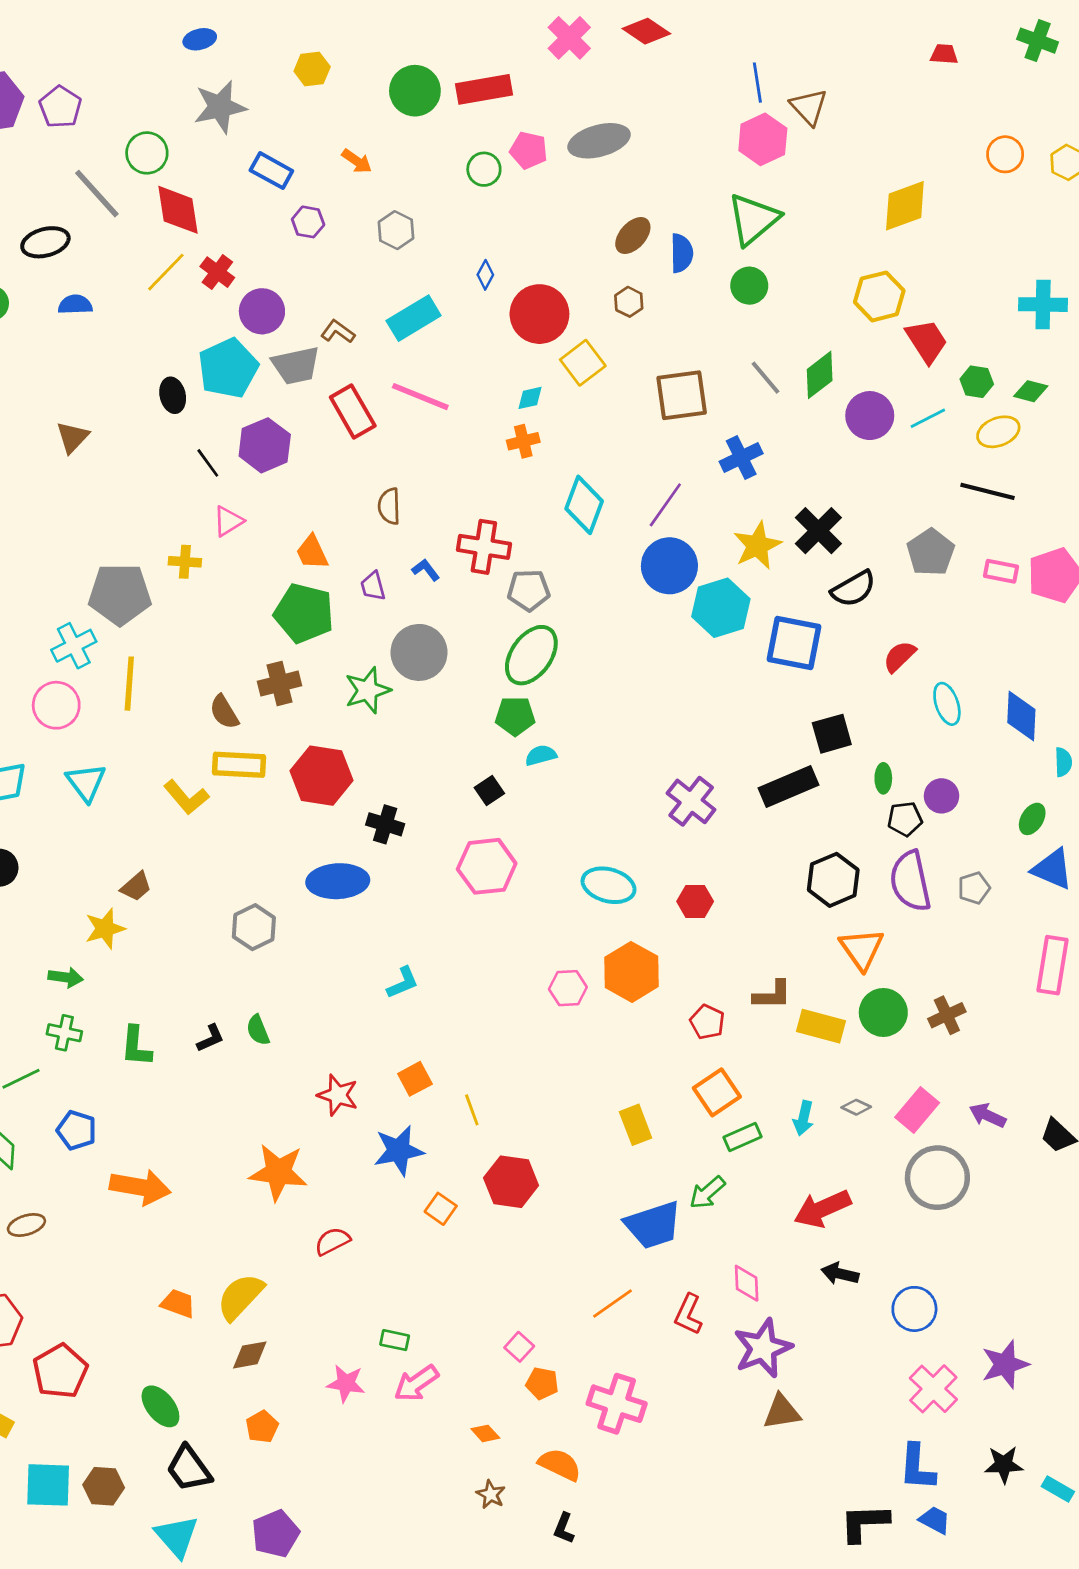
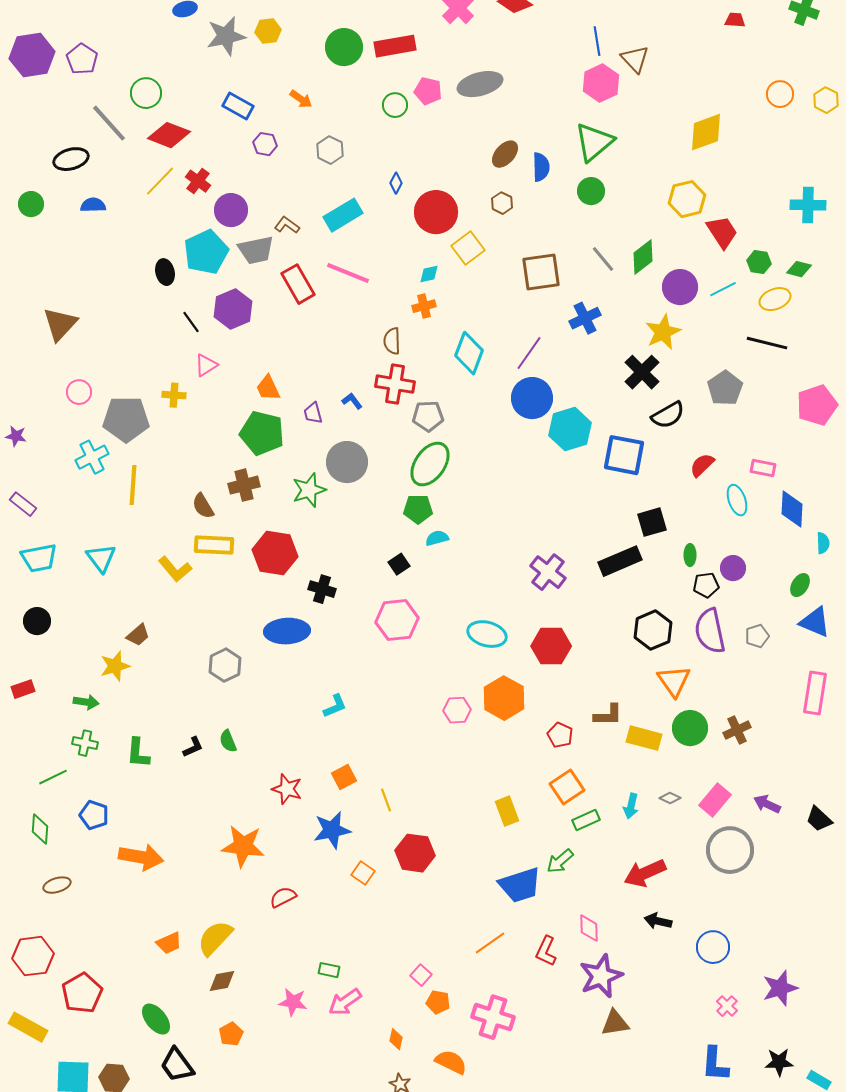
gray star: (220, 107) -> (226, 36), moved
red diamond: (178, 210) -> (169, 135), turned -60
brown triangle: (72, 437) -> (60, 324), moved, size x1.4
brown semicircle: (389, 506) -> (392, 341), moved
yellow star: (757, 545) -> (663, 332), moved
pink rectangle: (1001, 571) -> (763, 468), moved
pink circle: (56, 705) -> (79, 392), moved, size x0.7
red hexagon: (695, 901) -> (551, 646), size x1.5
orange trapezoid: (178, 1304) -> (169, 943), turned 136
pink cross: (933, 1389) -> (727, 1006), size x0.6
orange diamond: (485, 1433) -> (396, 1039), turned 55

